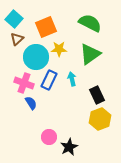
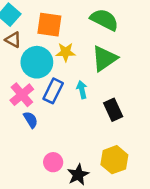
orange square: (46, 27) -> (49, 25), turned 30
brown triangle: (17, 39) -> (13, 40), turned -48
pink cross: (24, 83) -> (22, 95), turned 30
yellow hexagon: (100, 119) -> (114, 160), moved

